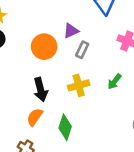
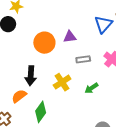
gray rectangle: (82, 50) -> (83, 59), moved, turned 40
yellow cross: (79, 85) -> (62, 82), turned -36

